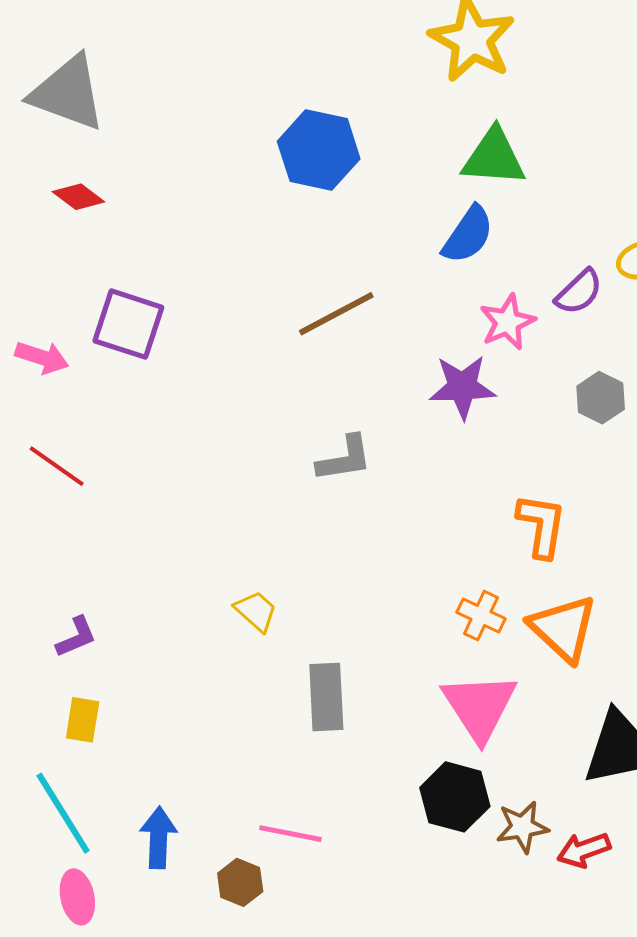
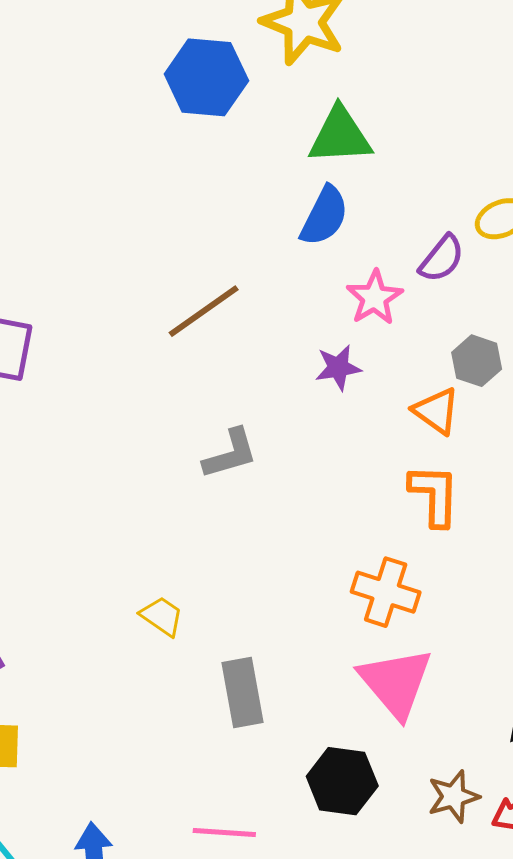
blue hexagon: (319, 150) -> (206, 77), moved
purple star: (462, 387) -> (338, 368), size x0.7
orange cross: (481, 616) -> (386, 592), size x1.4
orange triangle: (563, 628) -> (436, 411), moved, size x0.7
black hexagon: (455, 797) -> (342, 781), moved

